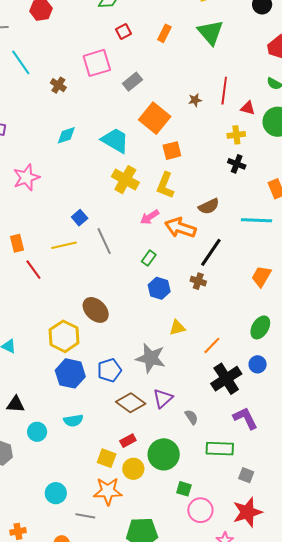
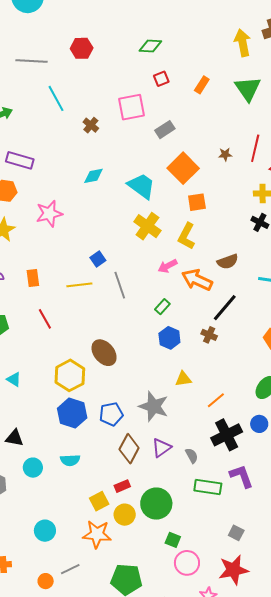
red line: (33, 270) -> (45, 319), moved
brown diamond: (131, 403) -> (129, 449), turned 76
gray semicircle: (191, 417) -> (192, 456), moved
green rectangle: (220, 449) -> (208, 487), moved
yellow square: (107, 458) -> (99, 501), turned 36
gray line: (85, 516) -> (70, 569), moved, turned -42

